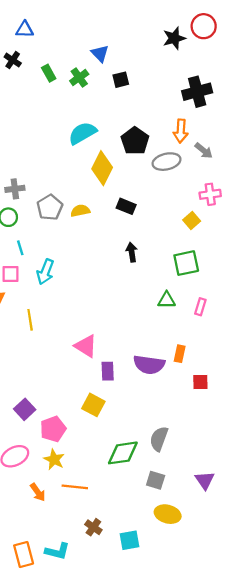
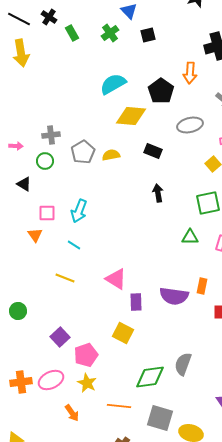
green rectangle: (49, 73) -> (72, 33), moved
orange arrow: (181, 131) -> (190, 73), moved
gray ellipse: (167, 162) -> (190, 125), moved
yellow diamond: (102, 168) -> (131, 116), turned 68
cyan line: (20, 248) -> (74, 245), moved, turned -40
yellow line: (30, 320) -> (65, 278), moved, turned -60
gray square: (156, 480) -> (160, 418), moved, size x1.5
orange line: (75, 487) -> (119, 406), moved

